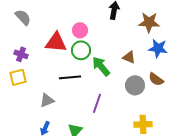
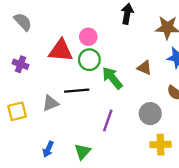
yellow square: (18, 77) -> (17, 111), moved
gray circle: (135, 85) -> (150, 114), moved
gray triangle: (47, 100) -> (50, 103), moved

